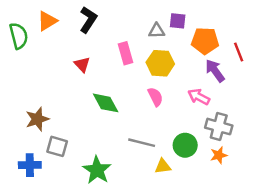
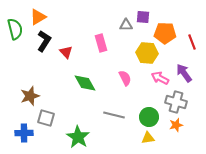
black L-shape: (88, 20) -> (44, 41), moved
yellow hexagon: (160, 63) -> (147, 53), moved
purple arrow: (215, 71) -> (184, 73), moved
yellow triangle: (163, 166) -> (148, 138), moved

